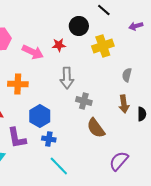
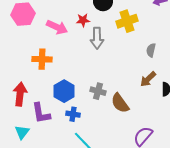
gray arrow: (67, 78) -> (97, 38), moved
gray cross: (84, 101) -> (98, 91), moved
brown arrow: (124, 104) -> (148, 79), turned 54

